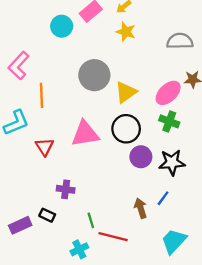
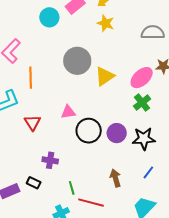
green cross: (169, 121) -> (142, 103), turned 30
black circle: (126, 129) -> (89, 131), moved
pink triangle: (85, 134) -> (68, 112), size x0.6
blue line: (163, 198) -> (148, 172), moved

